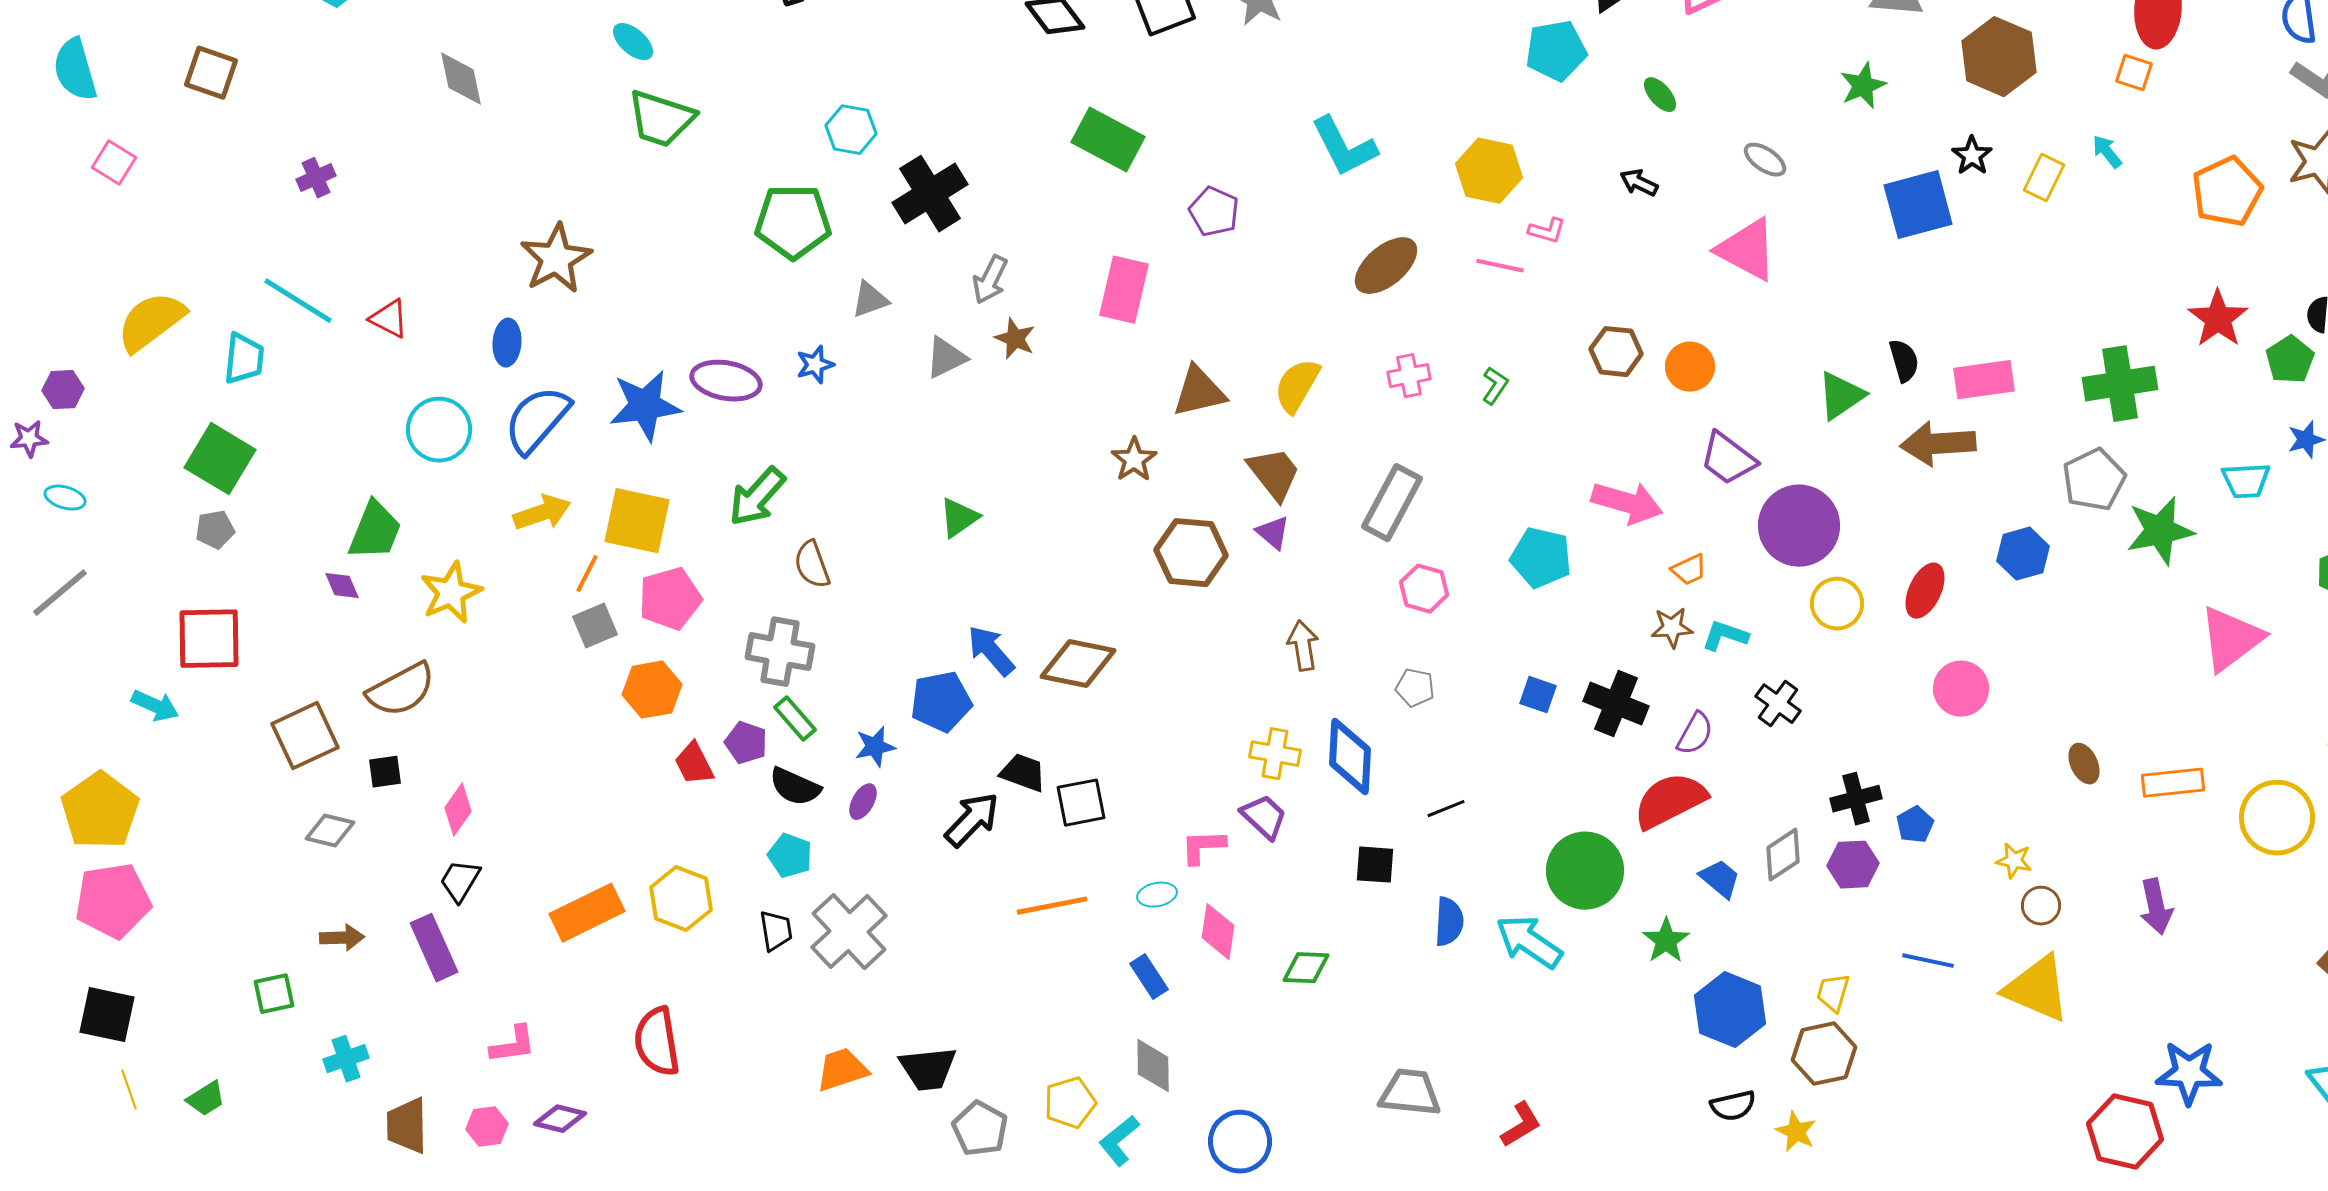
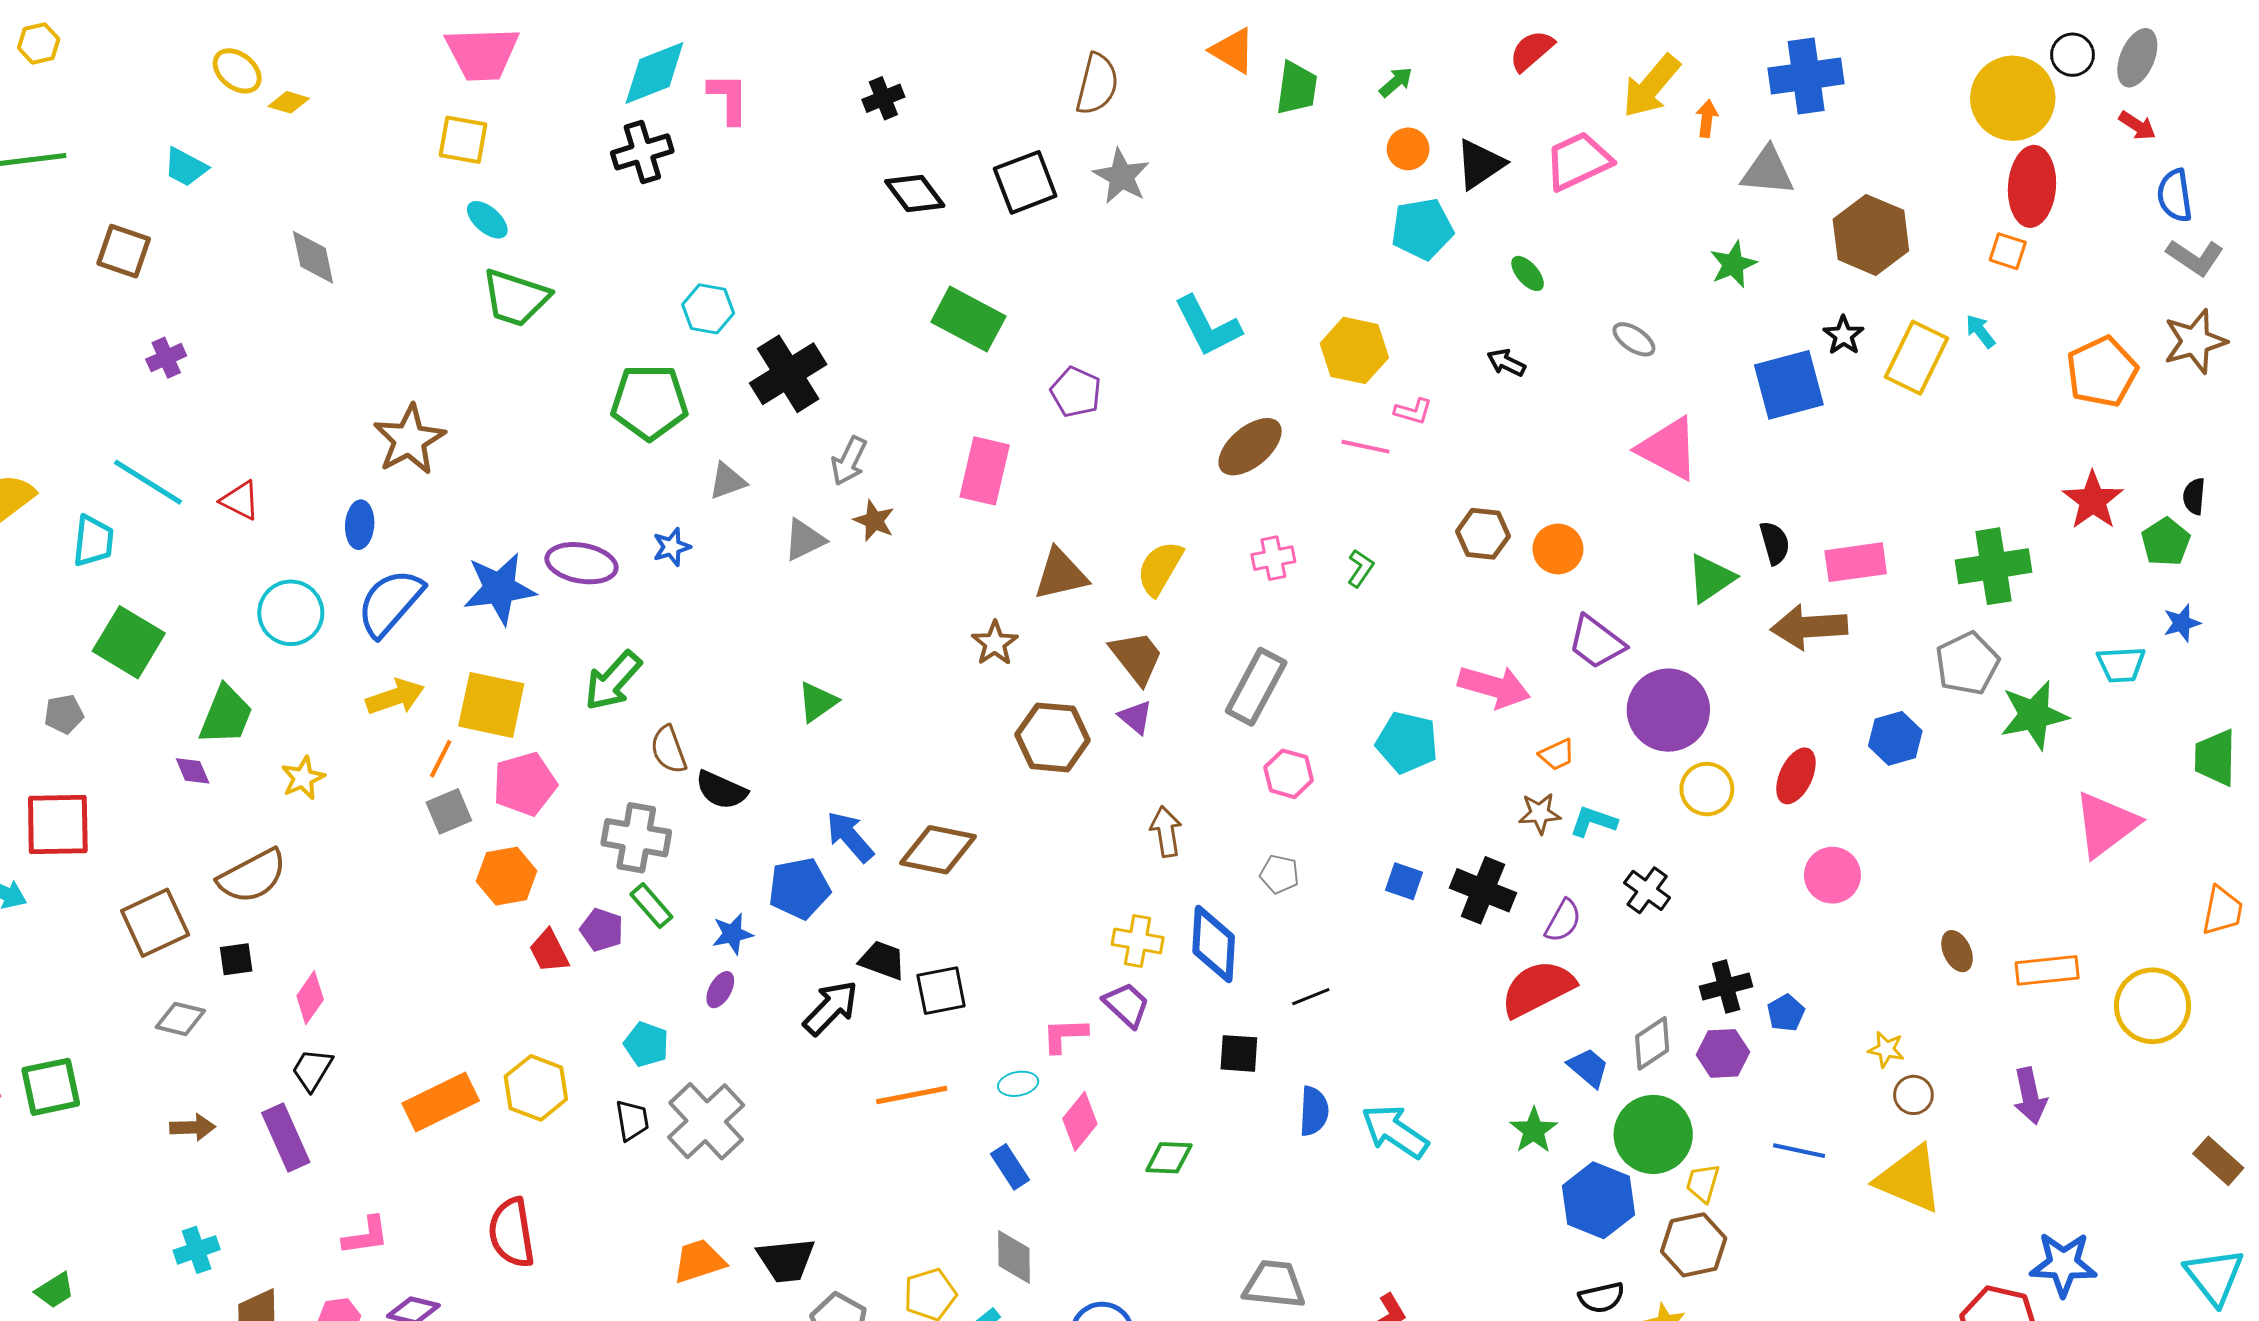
brown square: (211, 73) -> (124, 251), moved
yellow rectangle: (2044, 178) -> (1917, 358), size x1.5
pink triangle: (1747, 250) -> (1668, 449), moved
green square: (220, 459) -> (129, 642), moved
yellow star: (451, 593) -> (303, 778), size x0.7
black semicircle: (795, 787) -> (721, 790), moved
green circle: (1585, 871) -> (1653, 1134), moved
pink diamond: (1218, 932) -> (1080, 1121), turned 30
green square: (274, 994) -> (51, 1087), moved, size x1.4

